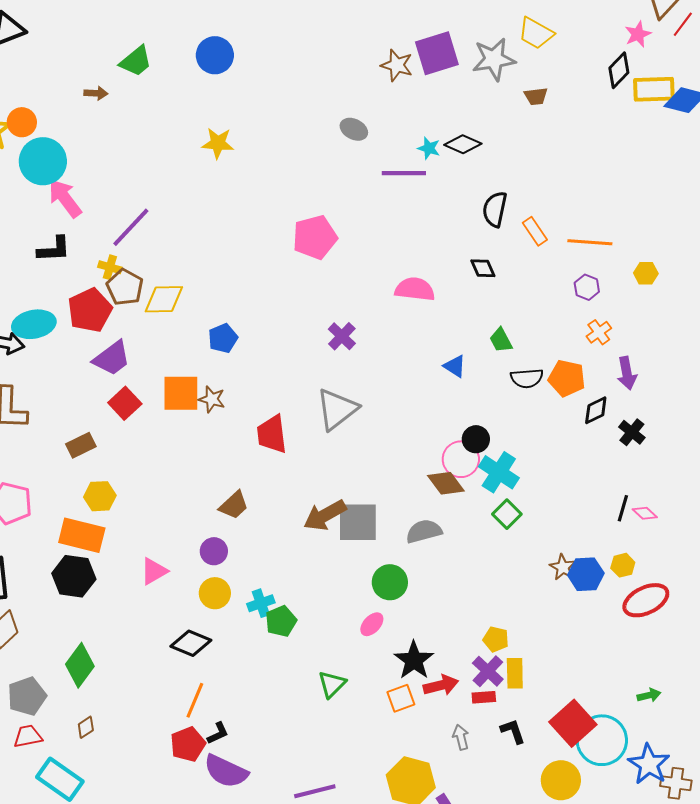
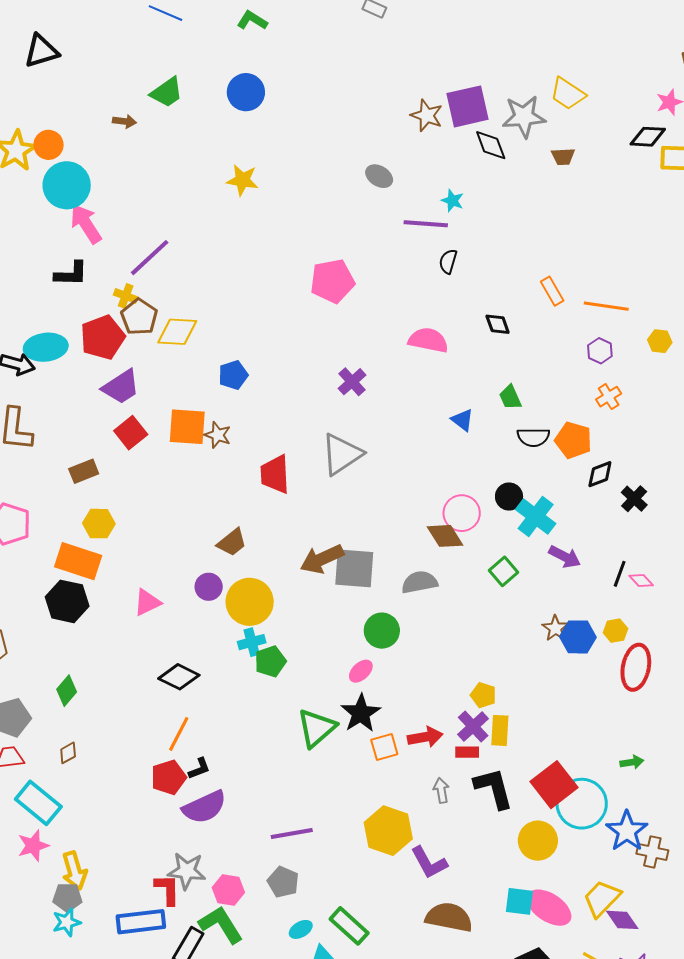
black diamond: (619, 70) -> (648, 137), turned 45
black diamond: (463, 144) -> (491, 145), moved, turned 42
black semicircle: (495, 209) -> (448, 261), moved, size x0.7
purple arrow: (627, 373) -> (565, 557), moved, turned -56
black circle: (476, 439) -> (509, 497), moved
cyan cross: (499, 472) -> (536, 517), moved
yellow circle: (215, 593) -> (250, 602), moved, size x1.5
red ellipse: (646, 600) -> (636, 667), turned -57
black star: (414, 660) -> (361, 713), moved
green diamond: (80, 665) -> (67, 691), size x0.7
green triangle: (332, 684) -> (317, 728), size x1.4
black L-shape: (513, 731) -> (494, 788), size x1.6
purple semicircle: (226, 771) -> (204, 807), turned -54

